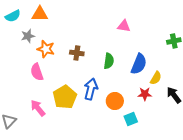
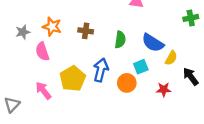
gray star: (28, 36) -> (23, 32), moved
blue semicircle: (139, 64) -> (153, 43), turned 100
red star: (145, 94) -> (164, 89), moved
cyan square: (131, 119) -> (141, 67), moved

